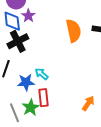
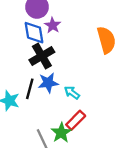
blue star: (26, 82) -> (48, 83), moved
red rectangle: (44, 98) -> (76, 120), turned 54

